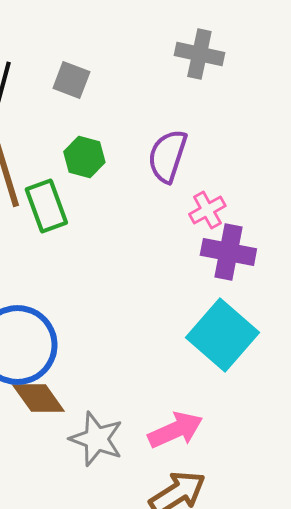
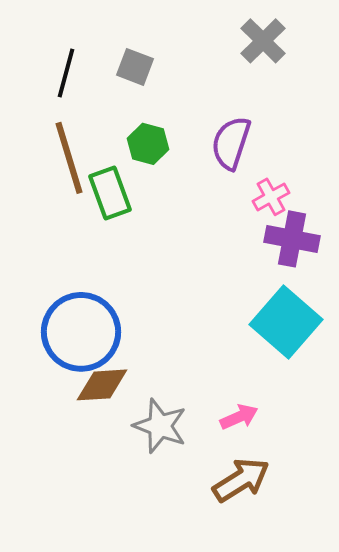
gray cross: (199, 54) -> (263, 41), turned 33
brown diamond: (38, 398) -> (102, 385), turned -58
pink arrow: (175, 430) -> (239, 417), size x0.7

